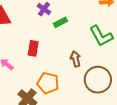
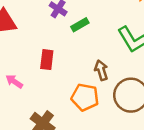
orange pentagon: (48, 83) -> (85, 97), moved

